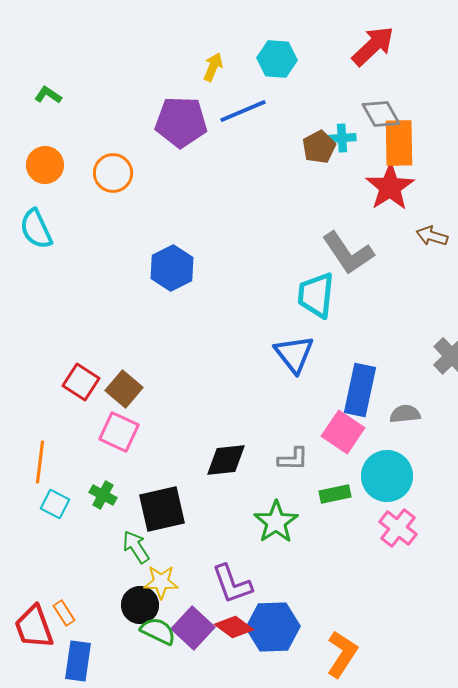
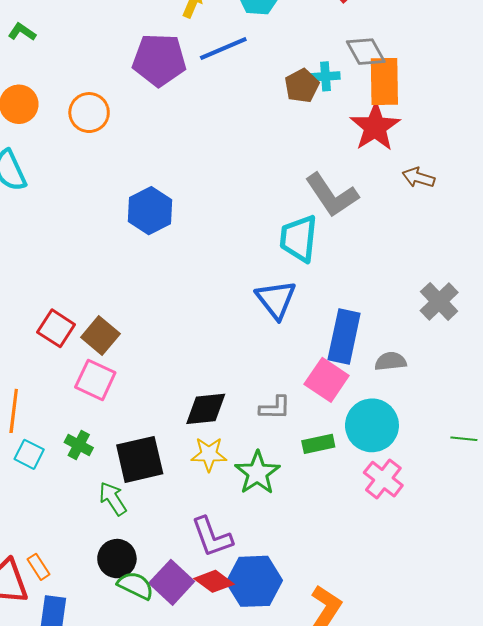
yellow star: (161, 582) -> (209, 454), moved

